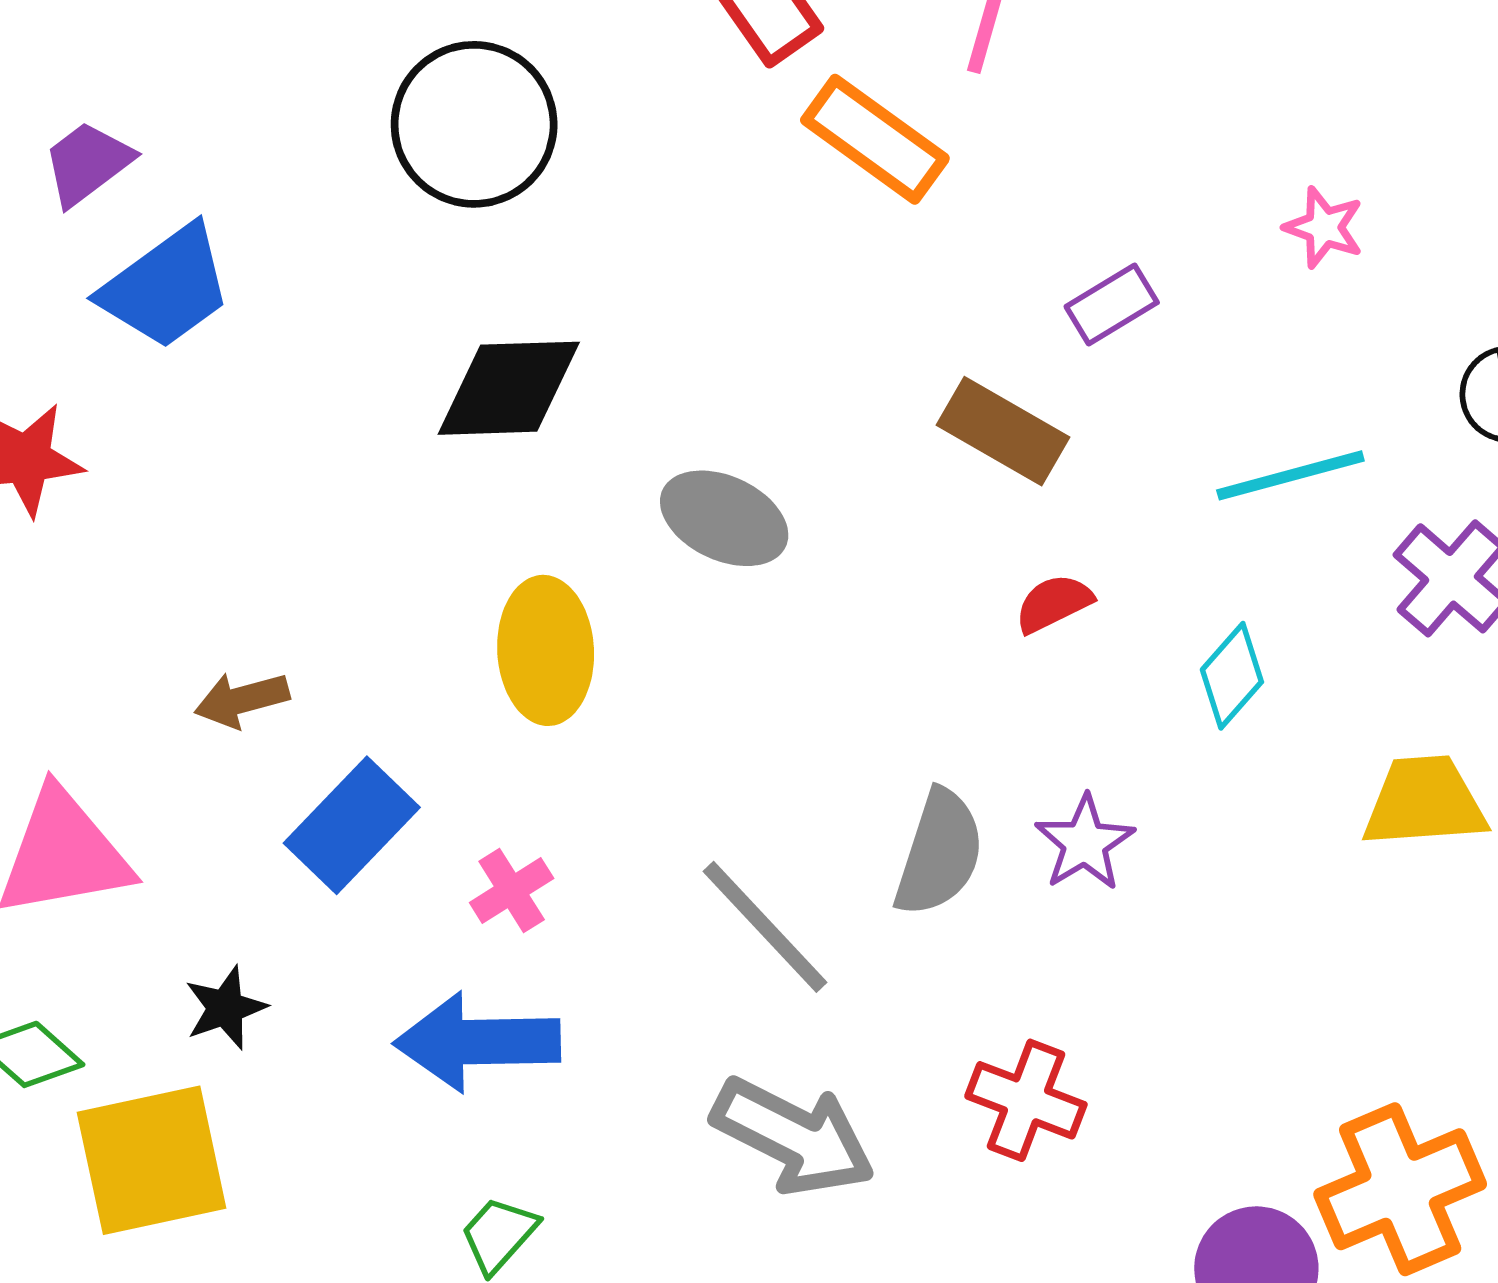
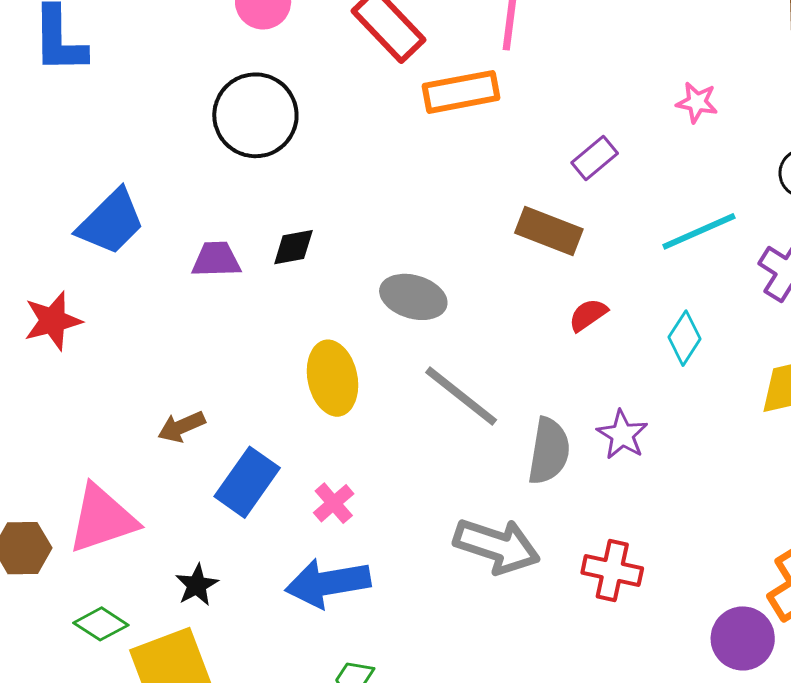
orange rectangle: (875, 139) -> (461, 92), turned -38
purple trapezoid: (87, 163) -> (216, 259), moved, turned 44
black diamond: (509, 388) -> (293, 247), size x0.6
gray line: (765, 927) -> (461, 396), moved
gray arrow: (793, 1136) -> (497, 546), moved

